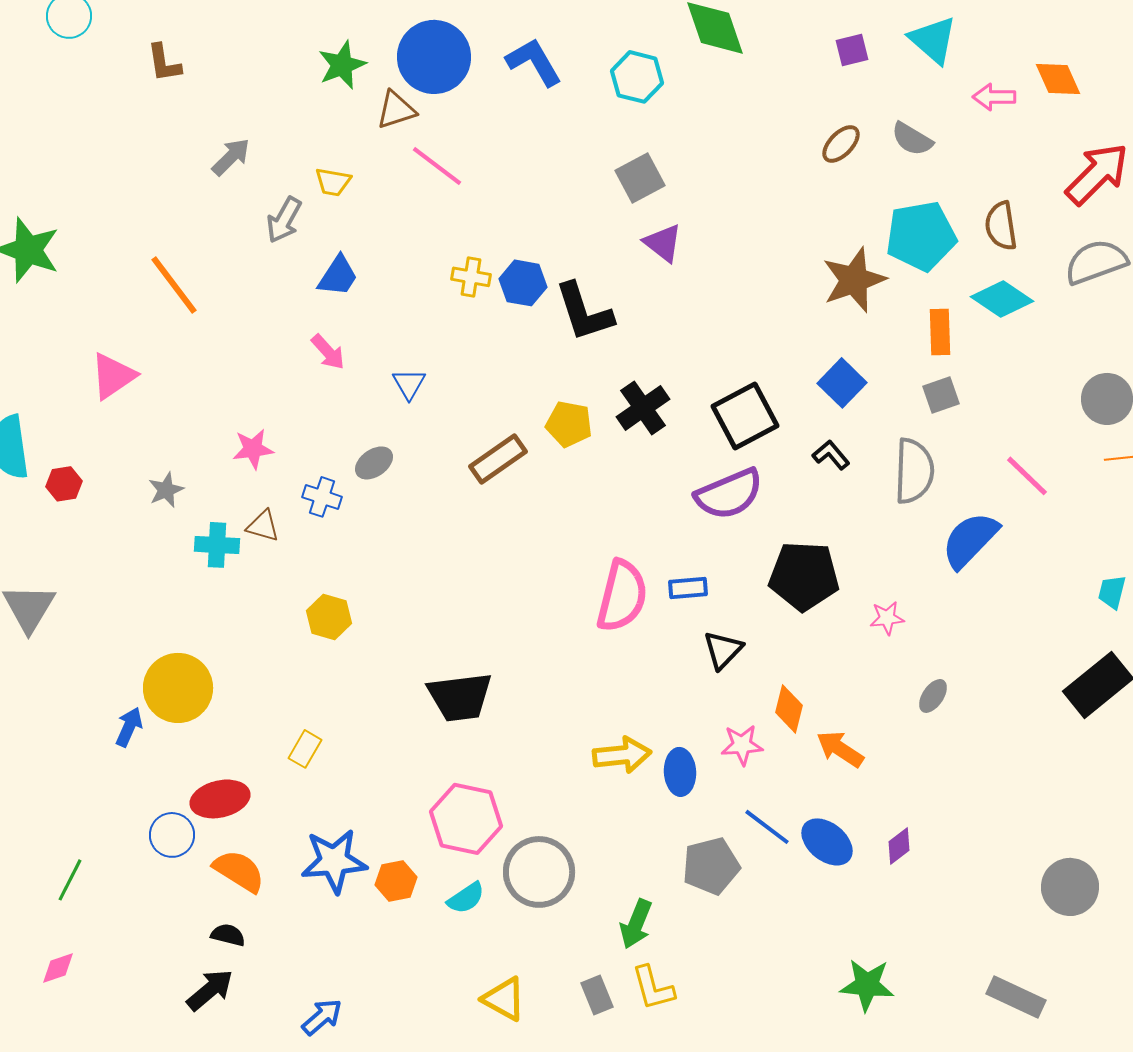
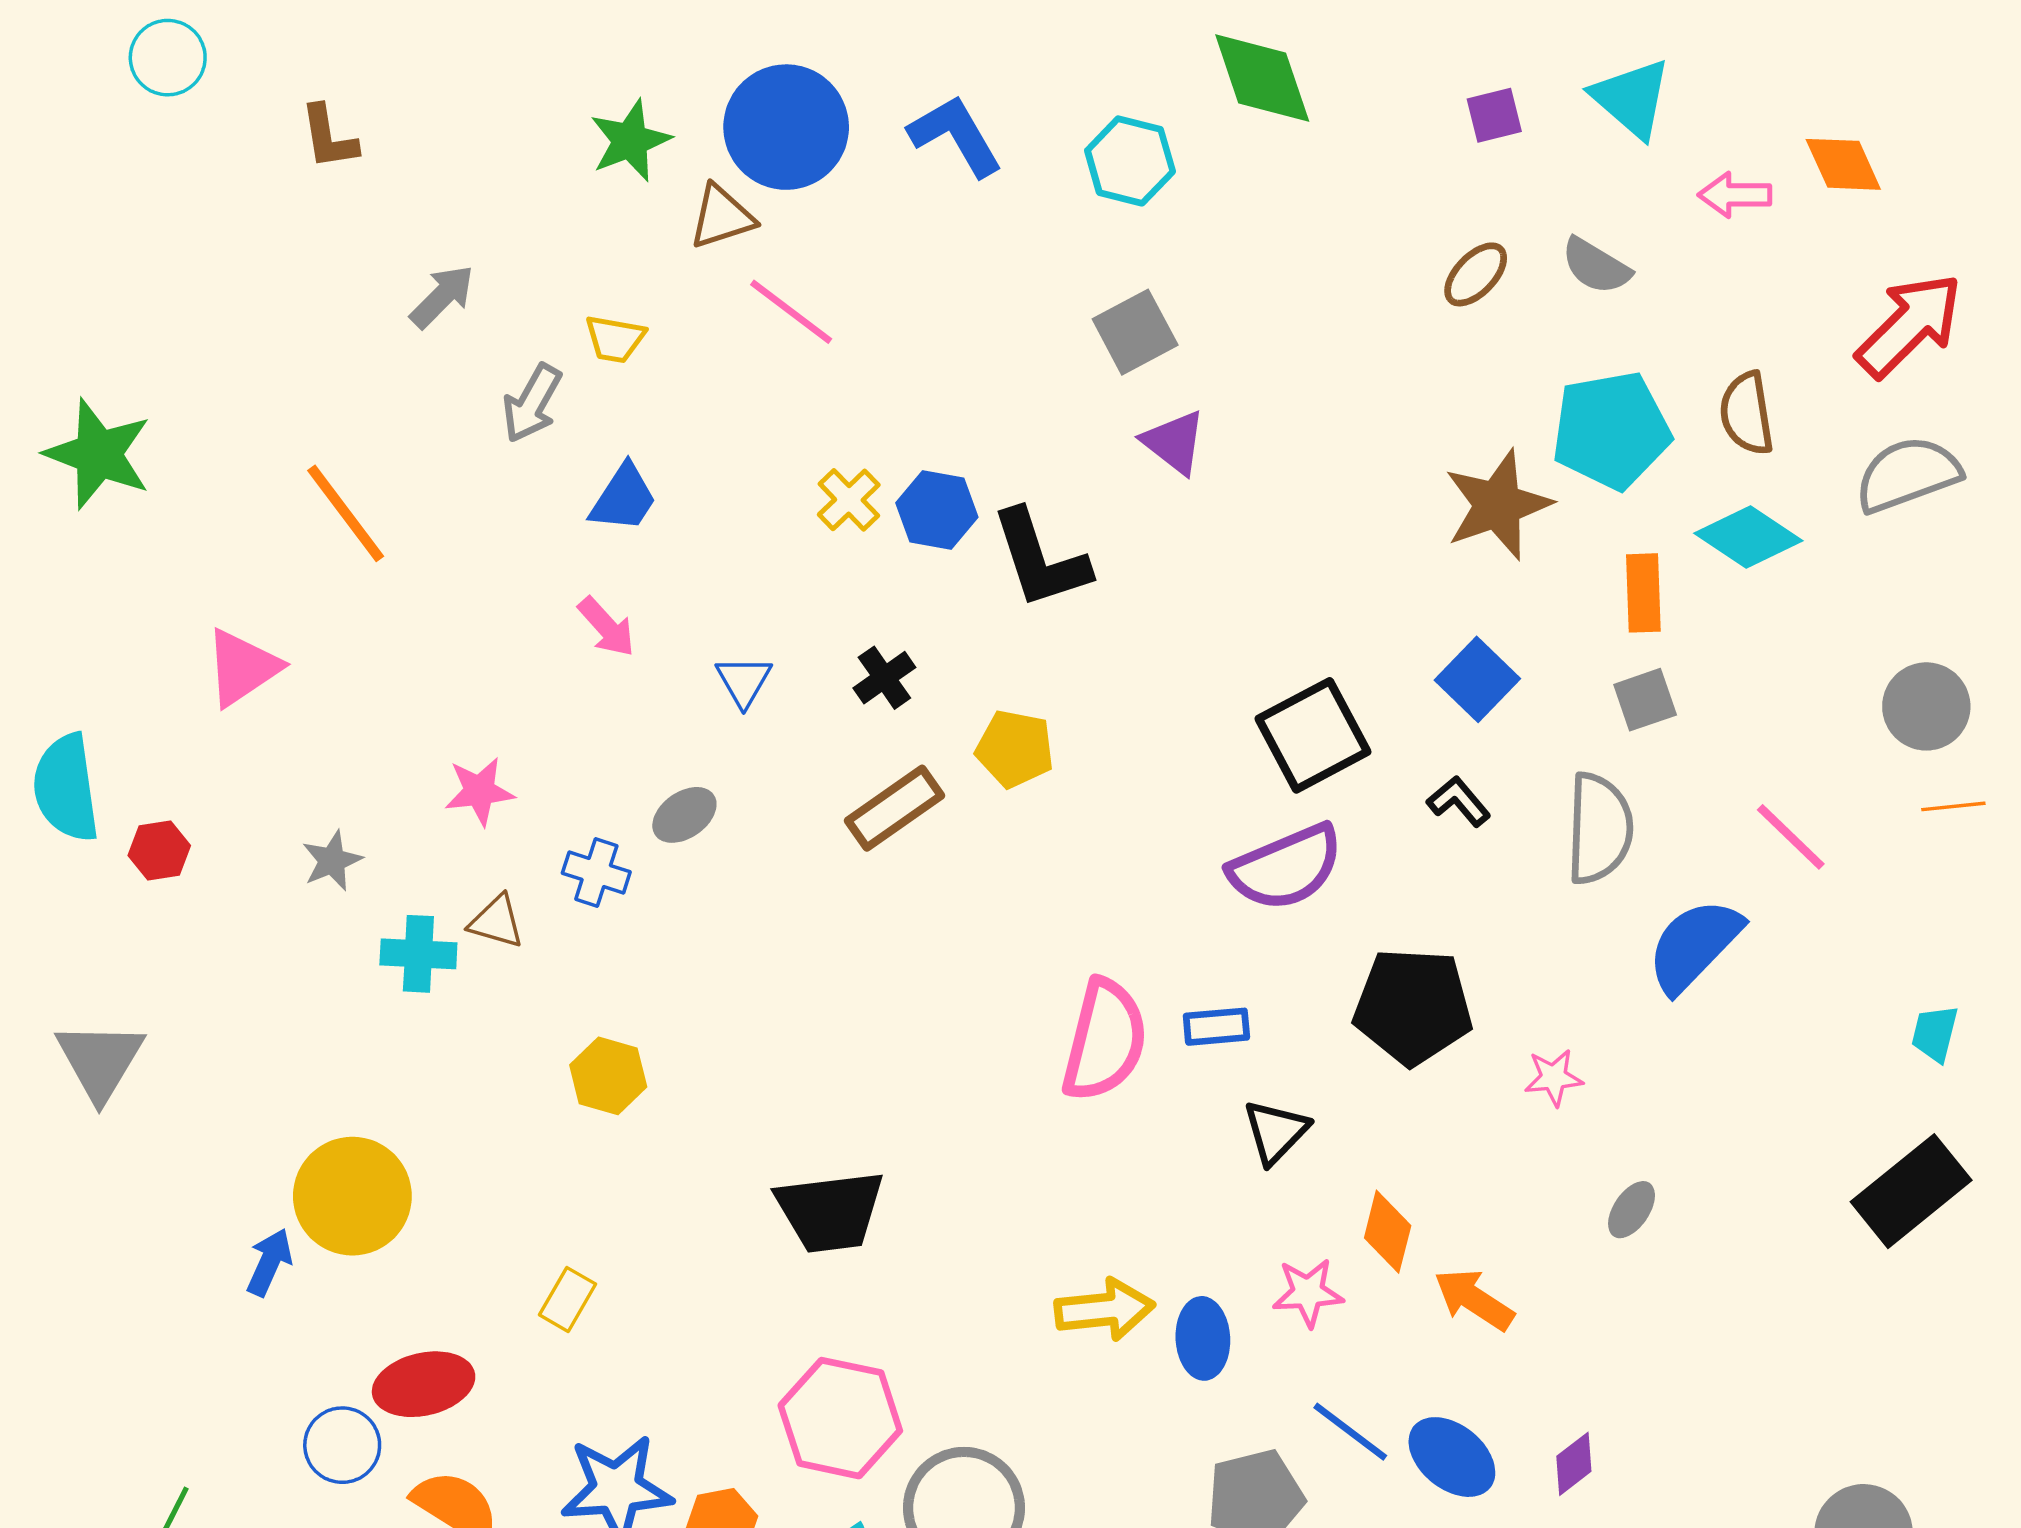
yellow cross: (471, 277) -> (849, 500), turned 36
black cross: (643, 408) -> (884, 678), moved, size x0.7

